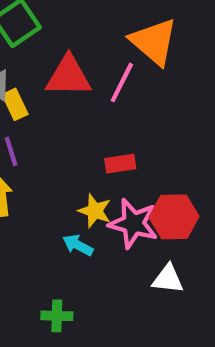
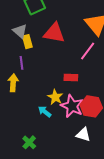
pink line: (122, 82) -> (88, 51), moved
green cross: (57, 316) -> (29, 142), turned 32

